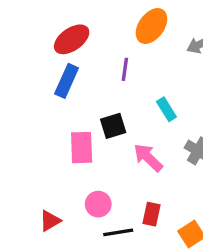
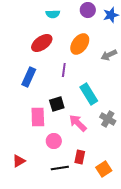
red ellipse: (72, 39) -> (42, 43), moved
cyan rectangle: (166, 109) -> (89, 94), size x1.5
pink circle: (98, 204) -> (54, 141), moved

